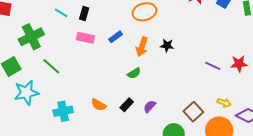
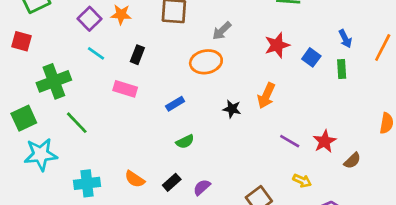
black rectangle: (84, 14) -> (137, 55), moved
blue rectangle: (116, 37) -> (175, 104), moved
orange arrow: (142, 47) -> (266, 96), moved
red star: (239, 64) -> (325, 141), turned -30
yellow arrow: (224, 103) -> (302, 181), moved

